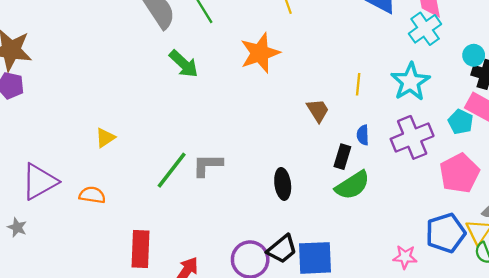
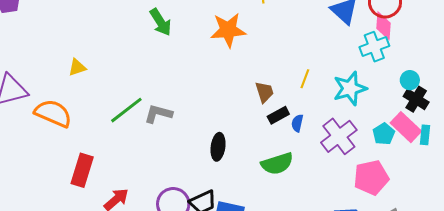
purple cross: (412, 137) -> (339, 136), turned -30
black rectangle: (342, 157) -> (278, 115), moved, turned 30
orange semicircle: (92, 195) -> (53, 113), size x1.6

